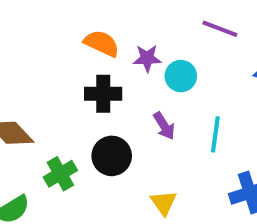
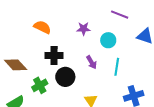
orange semicircle: (102, 43) -> (42, 27), moved
cyan circle: (181, 76) -> (108, 40), moved
black cross: (103, 94) -> (54, 55), moved

